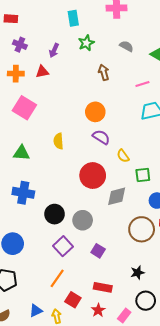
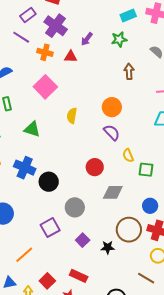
cyan rectangle: (73, 18) -> (128, 16), moved, turned 63
purple cross: (20, 45) -> (56, 26), size x1.6
yellow semicircle: (58, 141) -> (72, 116), moved
green square: (143, 175) -> (146, 170), moved
red circle: (93, 176) -> (95, 167), size x0.7
black circle: (55, 214) -> (49, 182), moved
black star: (138, 273) -> (108, 247), moved
orange line: (57, 278) -> (24, 255), moved

